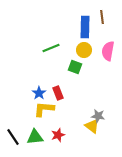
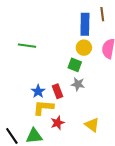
green line: (51, 48) -> (27, 46), moved, turned 30
gray star: (98, 116) -> (78, 84), moved
red star: (58, 135) -> (58, 123), moved

